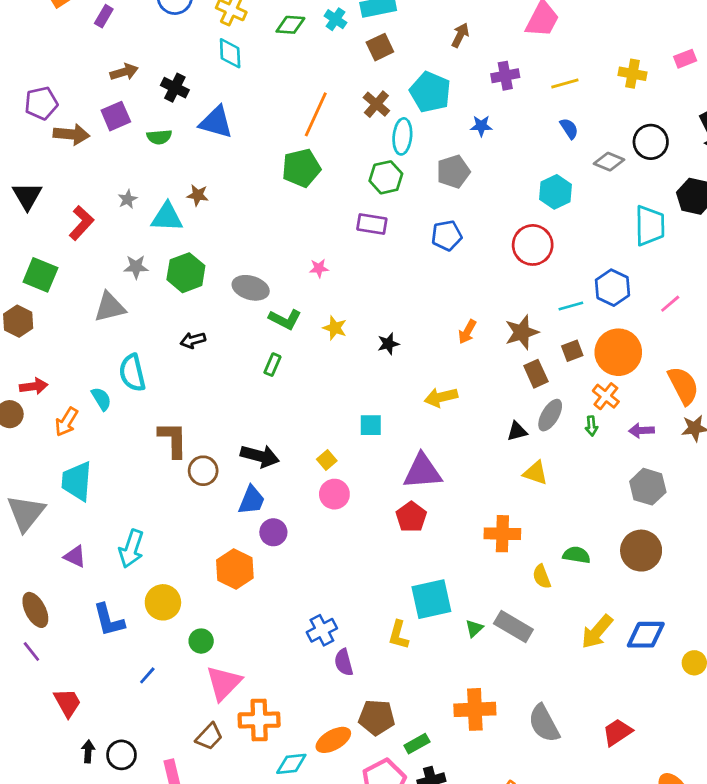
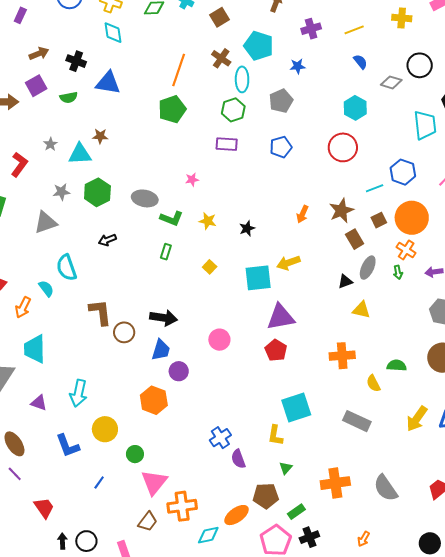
cyan square: (371, 425) -> (258, 278), moved, size x1.6
yellow square: (327, 460) -> (210, 267), moved
green triangle: (474, 628) -> (286, 468), moved

